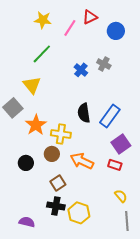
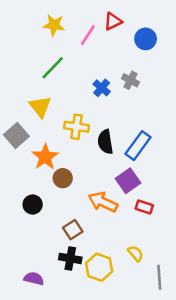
yellow cross: (61, 134) -> (77, 127), moved
purple square: (121, 144) -> (128, 181), moved
brown circle: (52, 154) -> (63, 178), moved
yellow semicircle: (121, 196) -> (136, 253), moved

